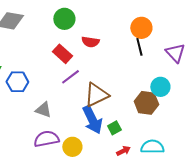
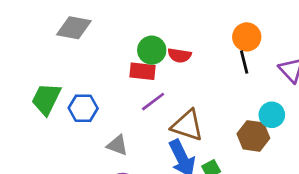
green circle: (64, 19) -> (152, 50), moved
red rectangle: (62, 54) -> (143, 71), turned -36
brown triangle: (96, 95) -> (187, 125), turned 44

